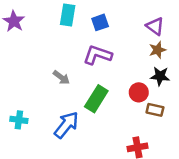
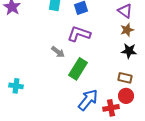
gray arrow: (61, 77) -> (58, 52), moved
red circle: (139, 92) -> (126, 96), moved
blue arrow: (66, 125) -> (88, 100), moved

